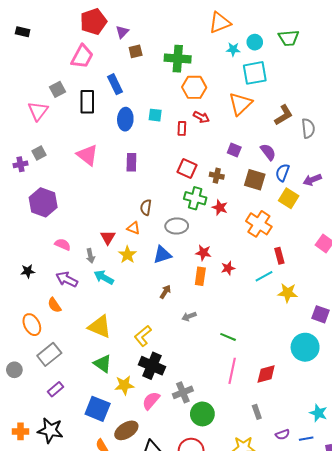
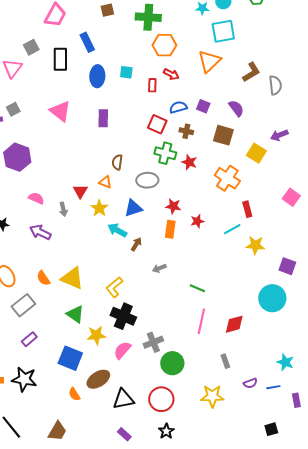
blue semicircle: (282, 173) -> (178, 107), moved, turned 54
cyan arrow: (104, 277) -> (117, 230), moved
orange semicircle: (54, 305) -> (43, 278), moved

